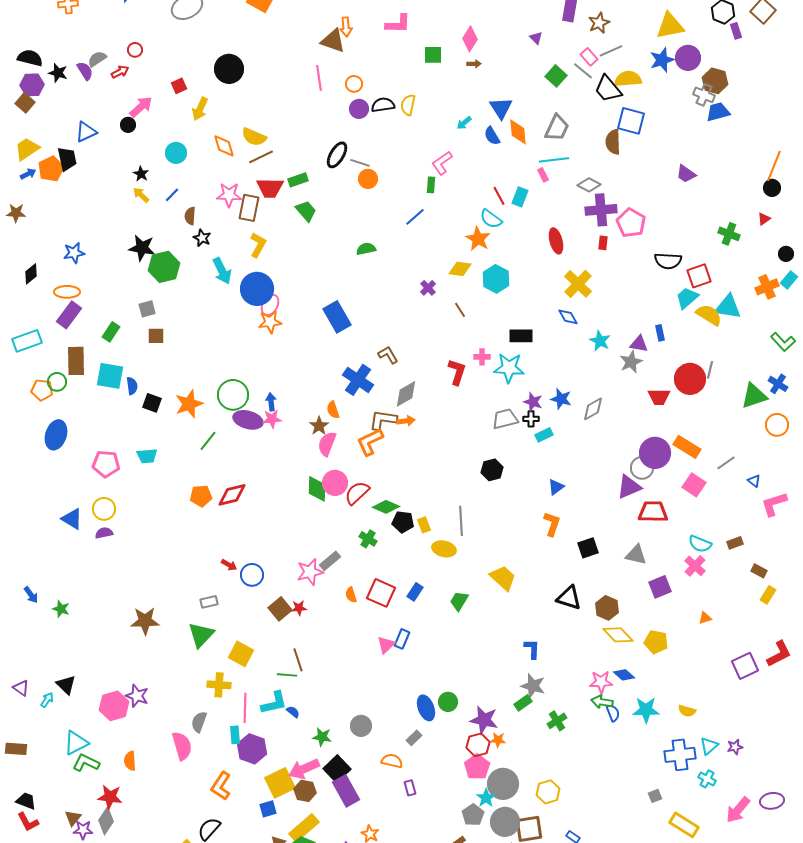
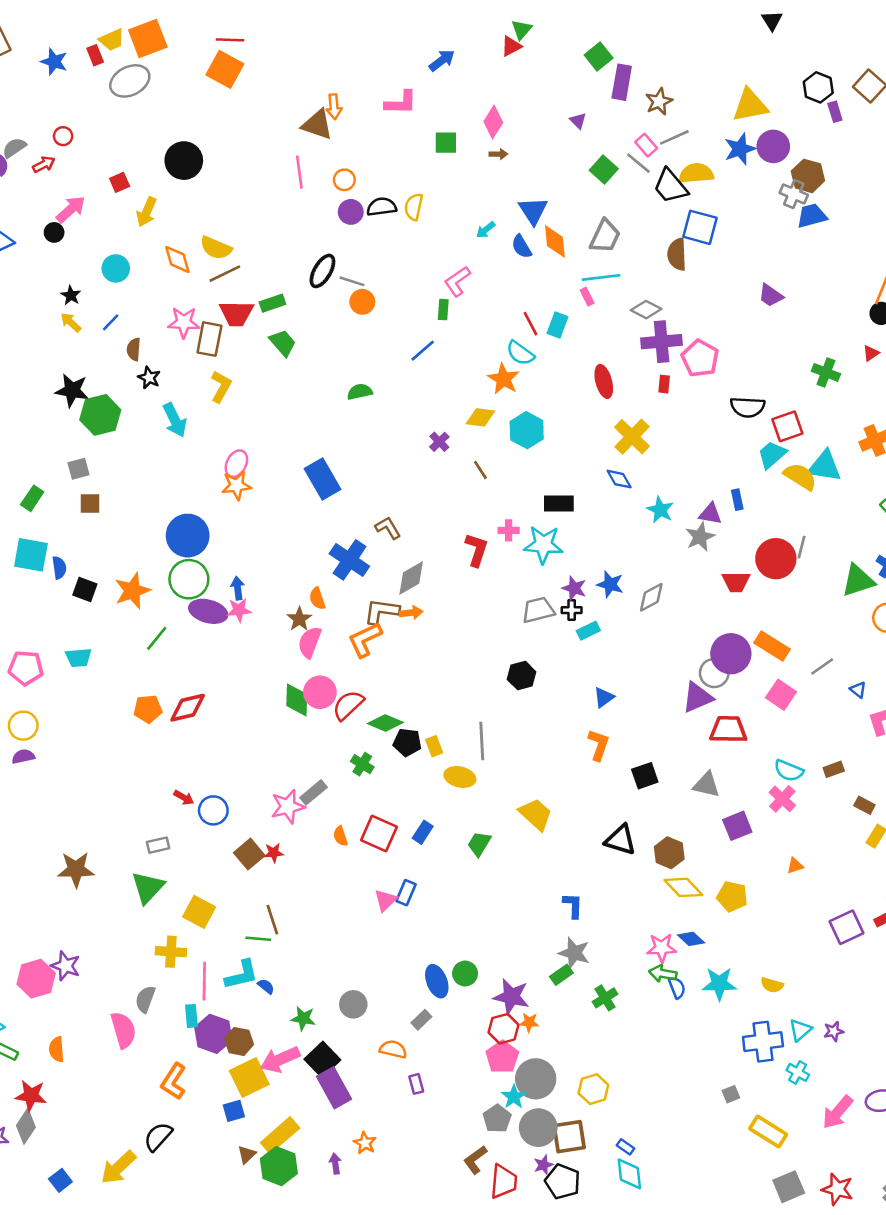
blue circle: (257, 289) -> (188, 536), moved
brown hexagon: (305, 791) -> (239, 1042), moved

